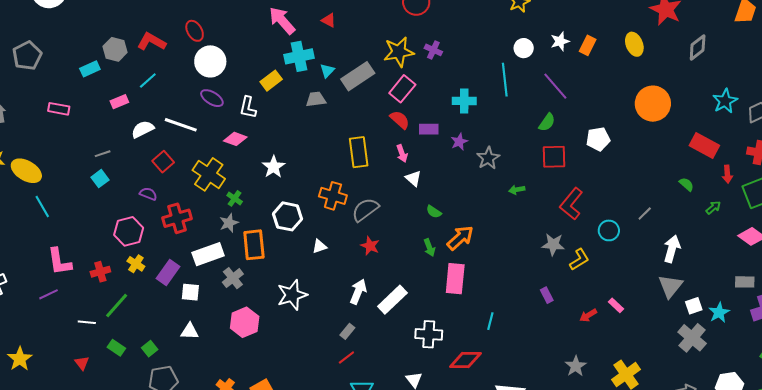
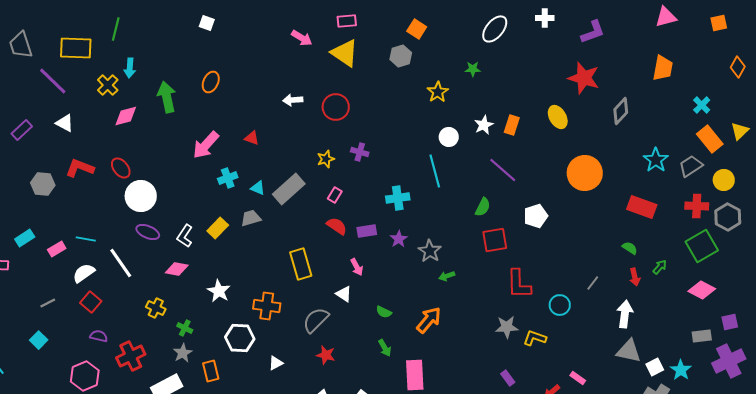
pink arrow: (282, 21) -> (206, 145), turned -88
red L-shape: (152, 42) -> (80, 168), moved
gray hexagon: (115, 49) -> (43, 184), moved
yellow star: (399, 52) -> (326, 159), size x0.6
cyan cross: (299, 56) -> (228, 178), size x0.7
cyan rectangle: (90, 69) -> (25, 238), moved
cyan triangle: (327, 71) -> (258, 188), turned -42
cyan line: (148, 81) -> (86, 239), moved, turned 60
yellow rectangle: (271, 81) -> (218, 228), moved
purple line: (555, 86) -> (503, 170), moved
pink rectangle: (402, 89) -> (335, 195), size x0.6
white L-shape: (248, 107) -> (185, 236), turned 30
white line: (181, 125) -> (121, 263), turned 44
pink arrow: (402, 153) -> (357, 267), moved
red square: (163, 162) -> (91, 302), moved
yellow cross: (209, 174) -> (156, 308), size x0.6
red arrow: (727, 174) -> (635, 277), moved
white triangle: (413, 178) -> (344, 294), moved
cyan square: (100, 179) -> (39, 340), moved
green arrow: (517, 190) -> (447, 276), moved
orange cross: (333, 196) -> (267, 306), moved
red L-shape: (571, 204) -> (519, 284), turned -32
orange arrow: (460, 238) -> (429, 320), moved
orange rectangle: (254, 245) -> (211, 371), size x0.7
yellow L-shape: (579, 259) -> (535, 338), turned -120
gray triangle: (670, 286) -> (629, 351), turned -48

